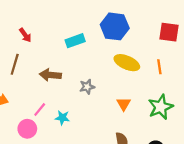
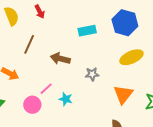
red arrow: (25, 35) -> (40, 12), moved
yellow ellipse: (127, 63) -> (131, 57), turned -55
orange triangle: (124, 104) -> (123, 94), size x1.5

